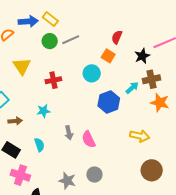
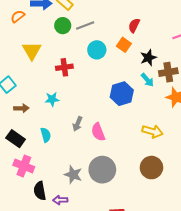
black star: (142, 56) -> (148, 58), moved
cyan circle: (92, 73) -> (97, 50), moved
cyan arrow: (132, 88) -> (147, 80), turned 88
gray arrow: (69, 133) -> (78, 124), turned 32
brown circle: (152, 170) -> (151, 168), moved
gray circle: (94, 175) -> (102, 170), size x1.6

